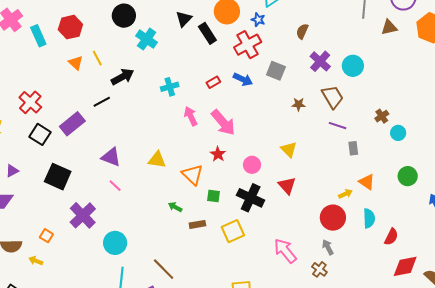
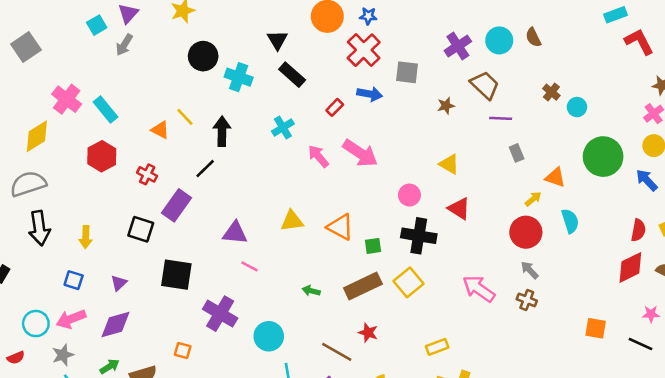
red hexagon: (70, 27) -> (102, 156), moved
brown semicircle: (302, 31) -> (533, 37), moved, turned -35
black rectangle: (207, 33) -> (292, 75), moved
purple cross: (320, 61) -> (458, 46), turned 30
black arrow: (122, 77) -> (222, 131), turned -45
red cross: (30, 102) -> (147, 174), moved, size x0.7
gray rectangle: (353, 148) -> (517, 153), moved
red star: (218, 154) -> (368, 333), moved
green circle: (408, 176) -> (603, 157), size x1.6
green arrow: (175, 207) -> (311, 291), moved
brown rectangle: (197, 224) -> (363, 286), size x1.8
red semicircle: (391, 237) -> (638, 230), moved

